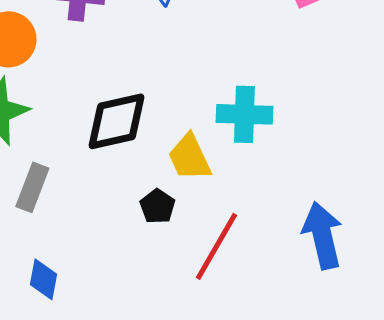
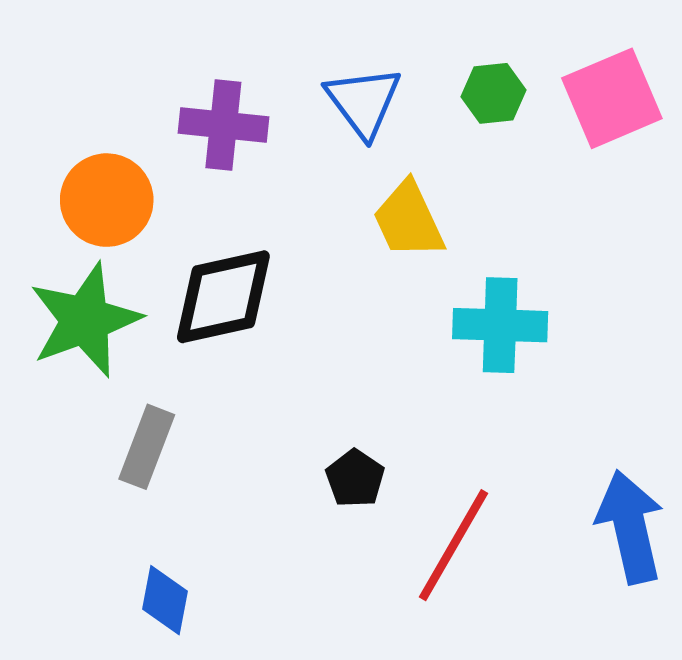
black diamond: (116, 121) -> (223, 297), moved
yellow trapezoid: (189, 157) -> (408, 220), moved

